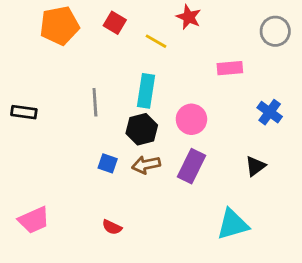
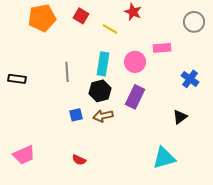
pink circle: (191, 119) -> (135, 62), moved
blue square: (108, 163) -> (76, 115), turned -32
purple rectangle: (191, 166) -> (135, 97), moved

